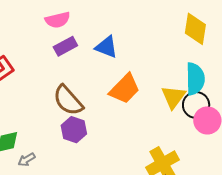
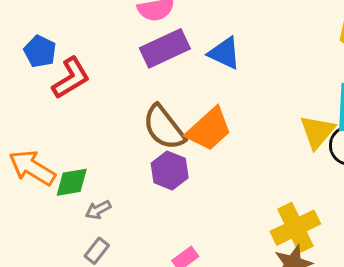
purple rectangle: (65, 46) -> (165, 48), size x1.4
orange trapezoid: (125, 89) -> (209, 129), moved

